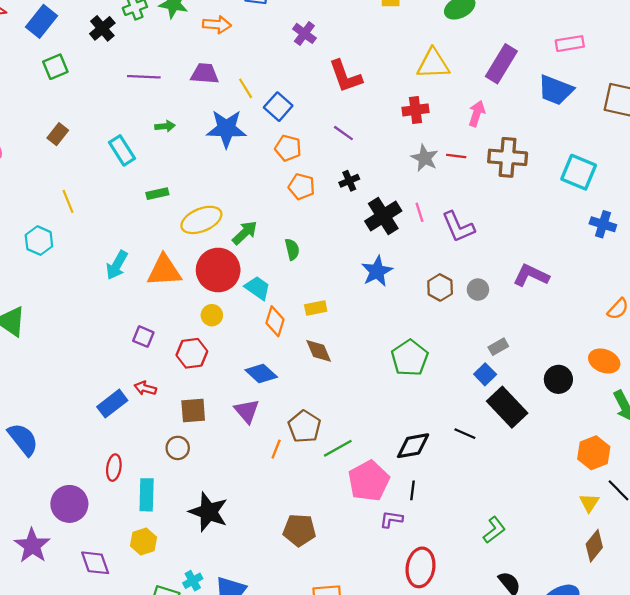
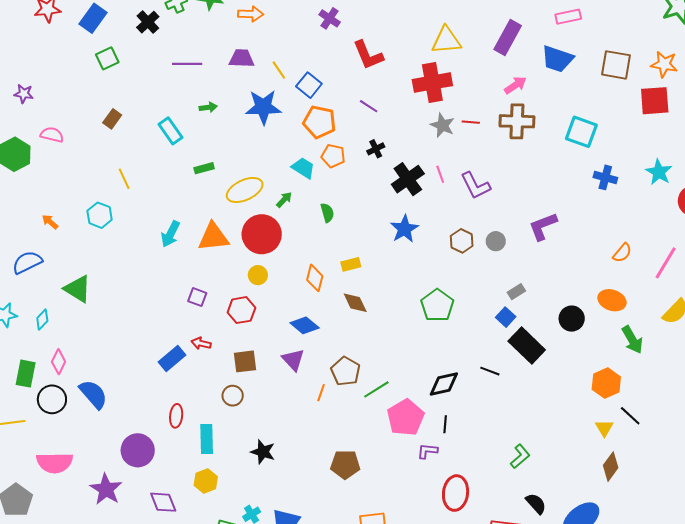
red cross: (416, 110) -> (432, 83), size x1.6
pink arrow: (477, 114) -> (515, 85), moved, turned 40
orange pentagon: (288, 148) -> (319, 122), size x1.4
green arrow: (245, 233) -> (284, 200), size x0.7
purple L-shape: (531, 275) -> (543, 226), turned -44
cyan trapezoid: (257, 288) -> (303, 168), moved
black star: (208, 512) -> (263, 452), size x0.7

